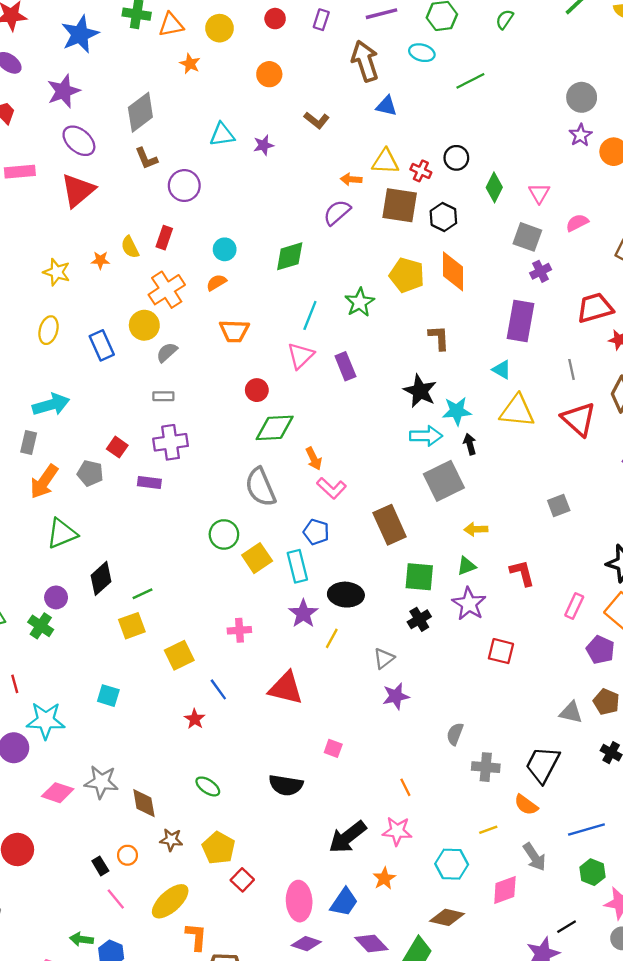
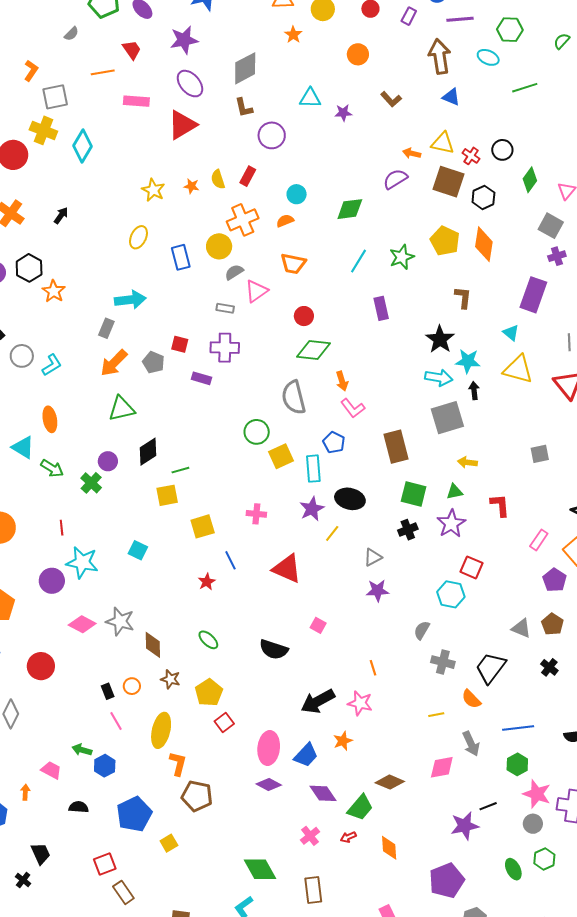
pink triangle: (301, 356) -> (256, 291), moved
red square: (117, 447) -> (180, 344), turned -30
cyan hexagon: (452, 864) -> (451, 594), moved
yellow ellipse: (170, 901) -> (161, 730), turned -44

